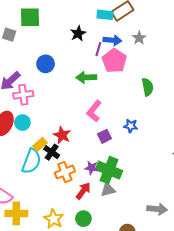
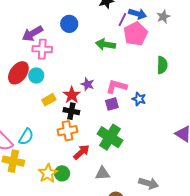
pink L-shape: (94, 111) -> (116, 87), moved, turned 55
black cross: (52, 152) -> (71, 111), moved, turned -35
cyan semicircle: (31, 161) -> (26, 137), moved, size x0.7
purple star: (91, 168) -> (88, 84), moved
gray triangle: (108, 190) -> (102, 173), moved
green circle: (83, 219) -> (62, 173), moved

